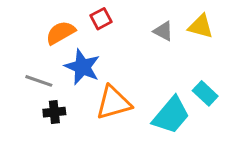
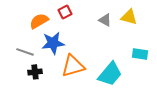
blue star: (82, 67) -> (53, 43), turned -30
cyan rectangle: (205, 93) -> (140, 54), moved, turned -35

